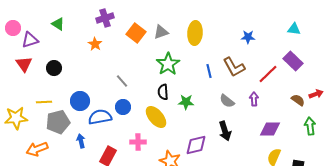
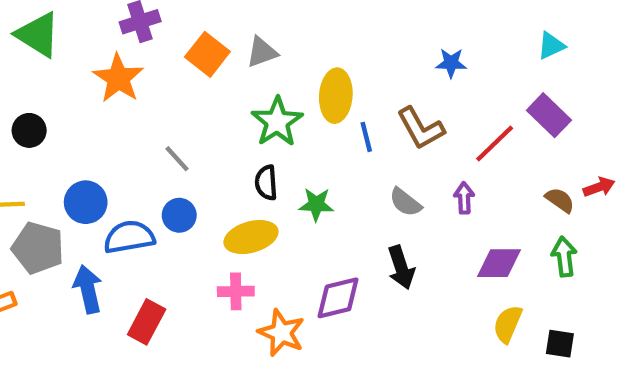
green triangle: (58, 24) -> (38, 35), size x1.6
cyan triangle: (294, 29) -> (551, 46), turned -32
yellow ellipse: (195, 33) -> (336, 96), moved
orange star: (95, 44) -> (118, 78), size x1.6
yellow ellipse: (156, 117) -> (251, 237), turned -65
gray pentagon: (58, 122) -> (38, 248), turned 30
green arrow: (310, 126) -> (564, 257), moved
blue arrow: (81, 141) -> (88, 289), size x1.5
pink cross: (138, 142) -> (236, 291), moved

